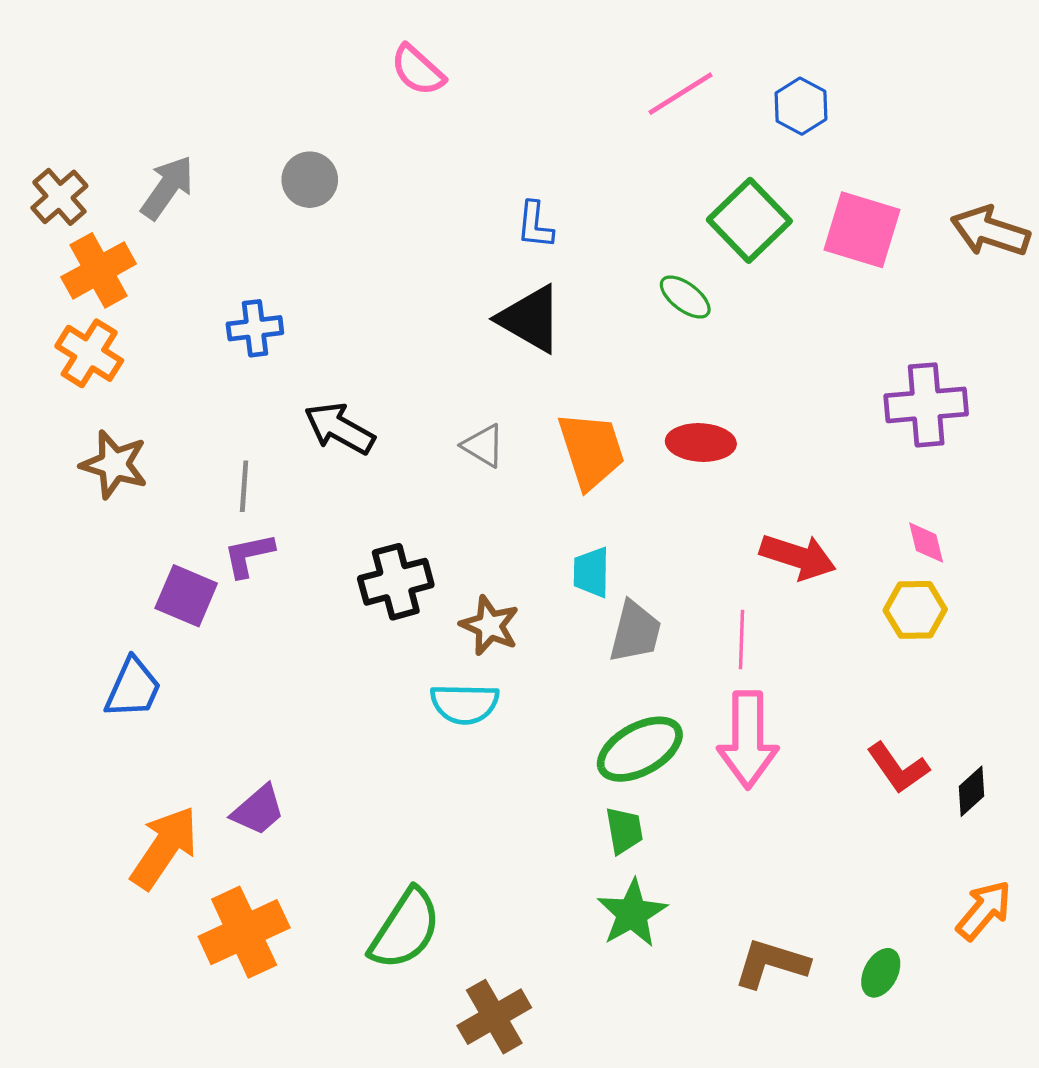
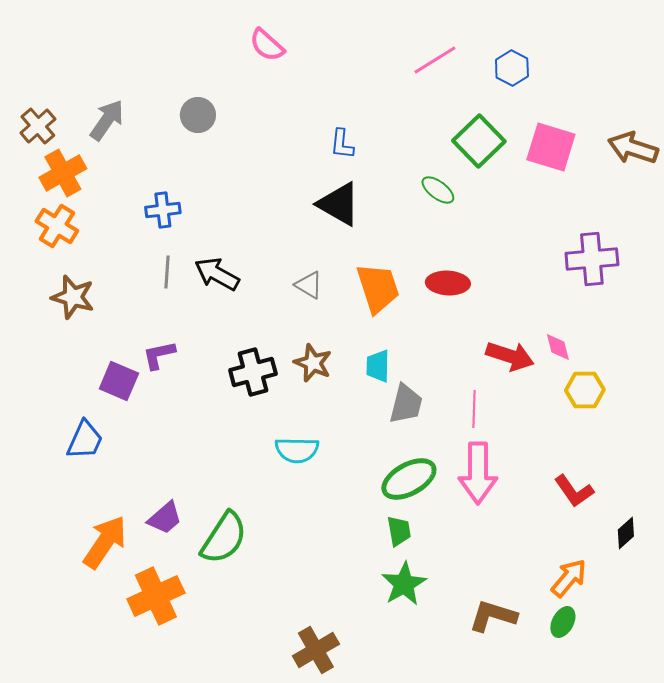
gray line: (244, 486) -> (167, 272), moved
pink diamond: (926, 543) -> (558, 347), moved
brown star: (490, 626) -> (313, 363), moved
black diamond: (971, 791) -> (626, 533), moved
orange arrow: (984, 910) -> (569, 578), moved
green semicircle: (405, 929) -> (224, 538), moved

